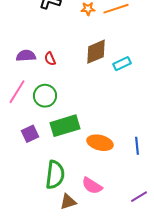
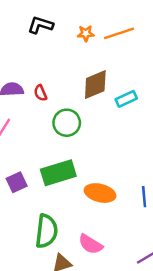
green circle: (45, 96) -> (67, 123), moved

